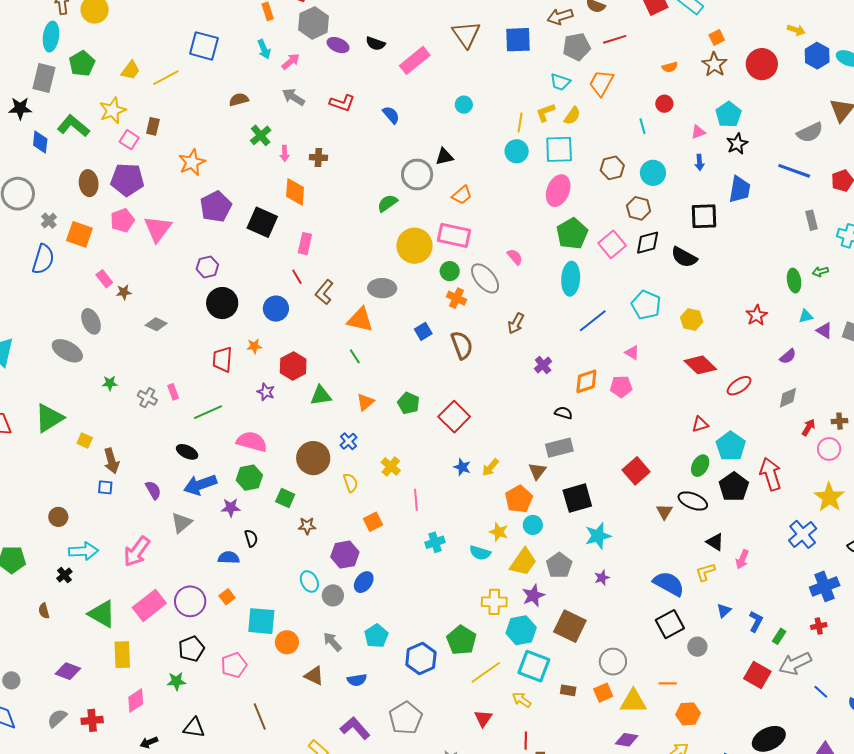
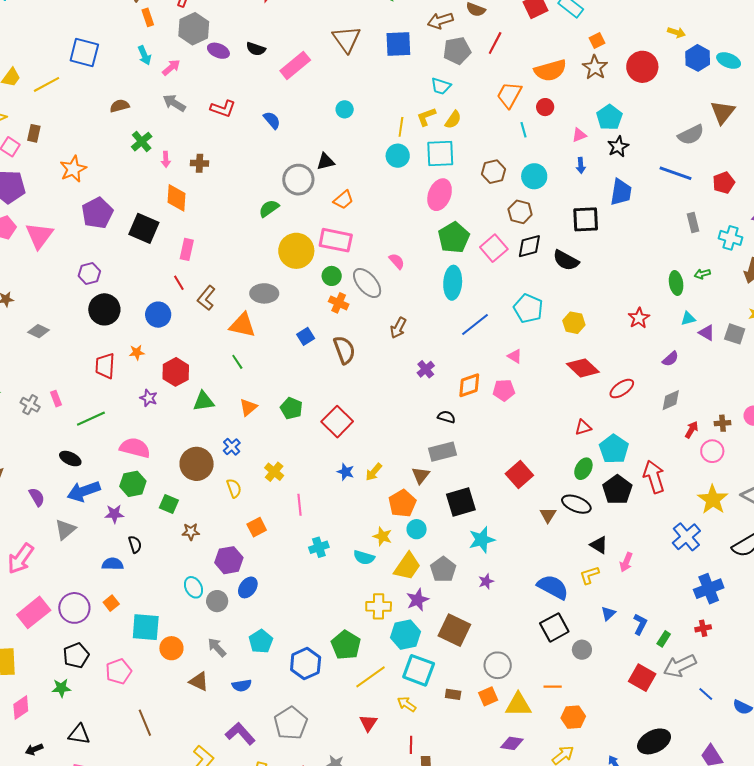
red line: (615, 39) -> (495, 43), turned -45
orange semicircle: (670, 67) -> (550, 70), size x2.0
orange trapezoid: (601, 83) -> (509, 95), moved

